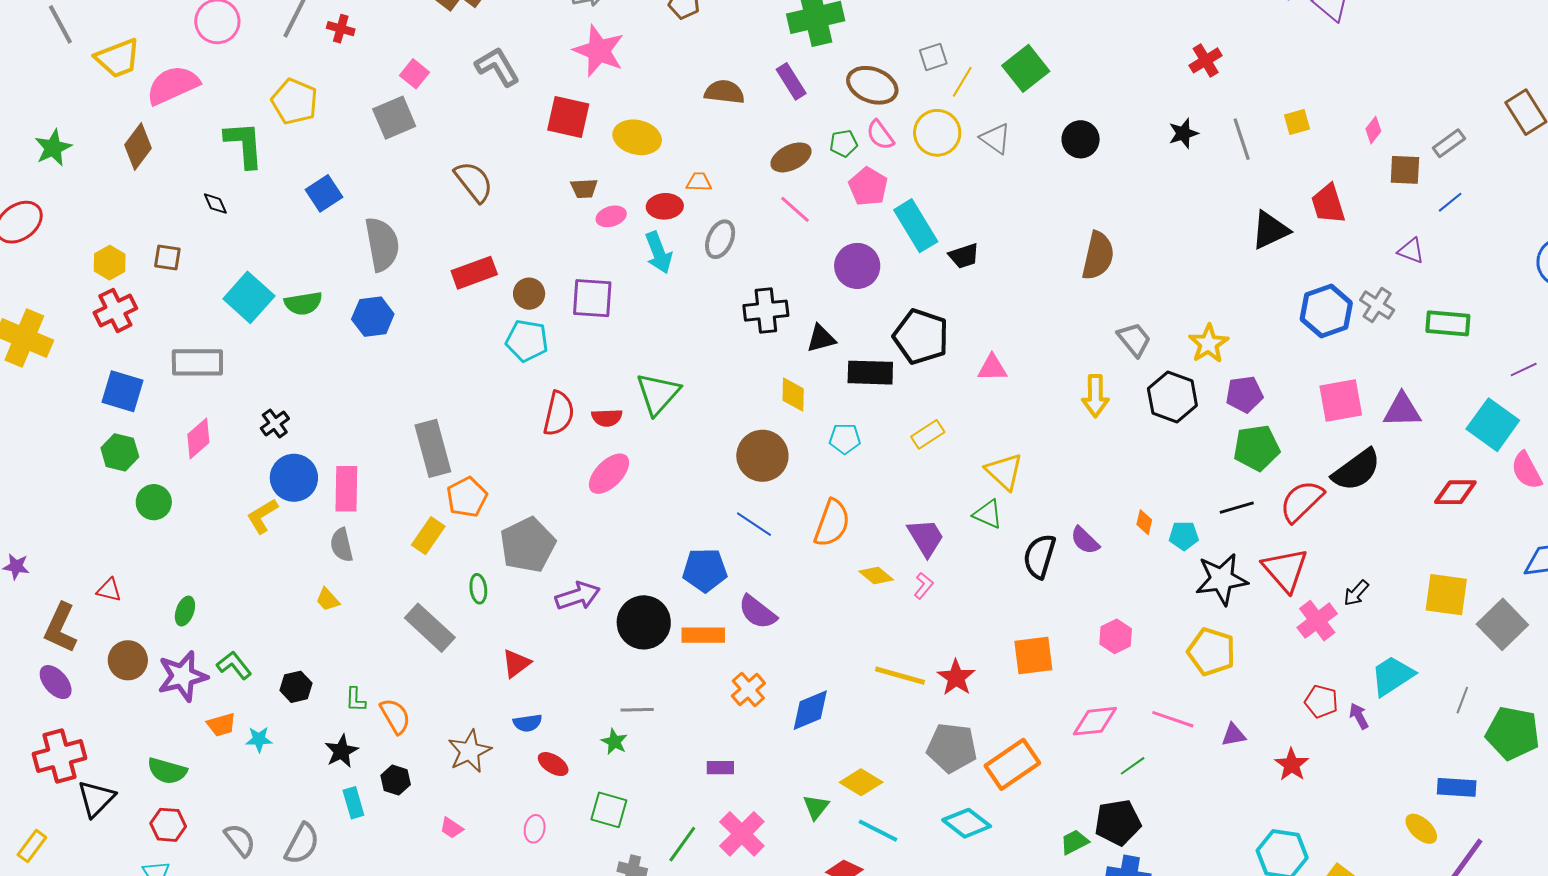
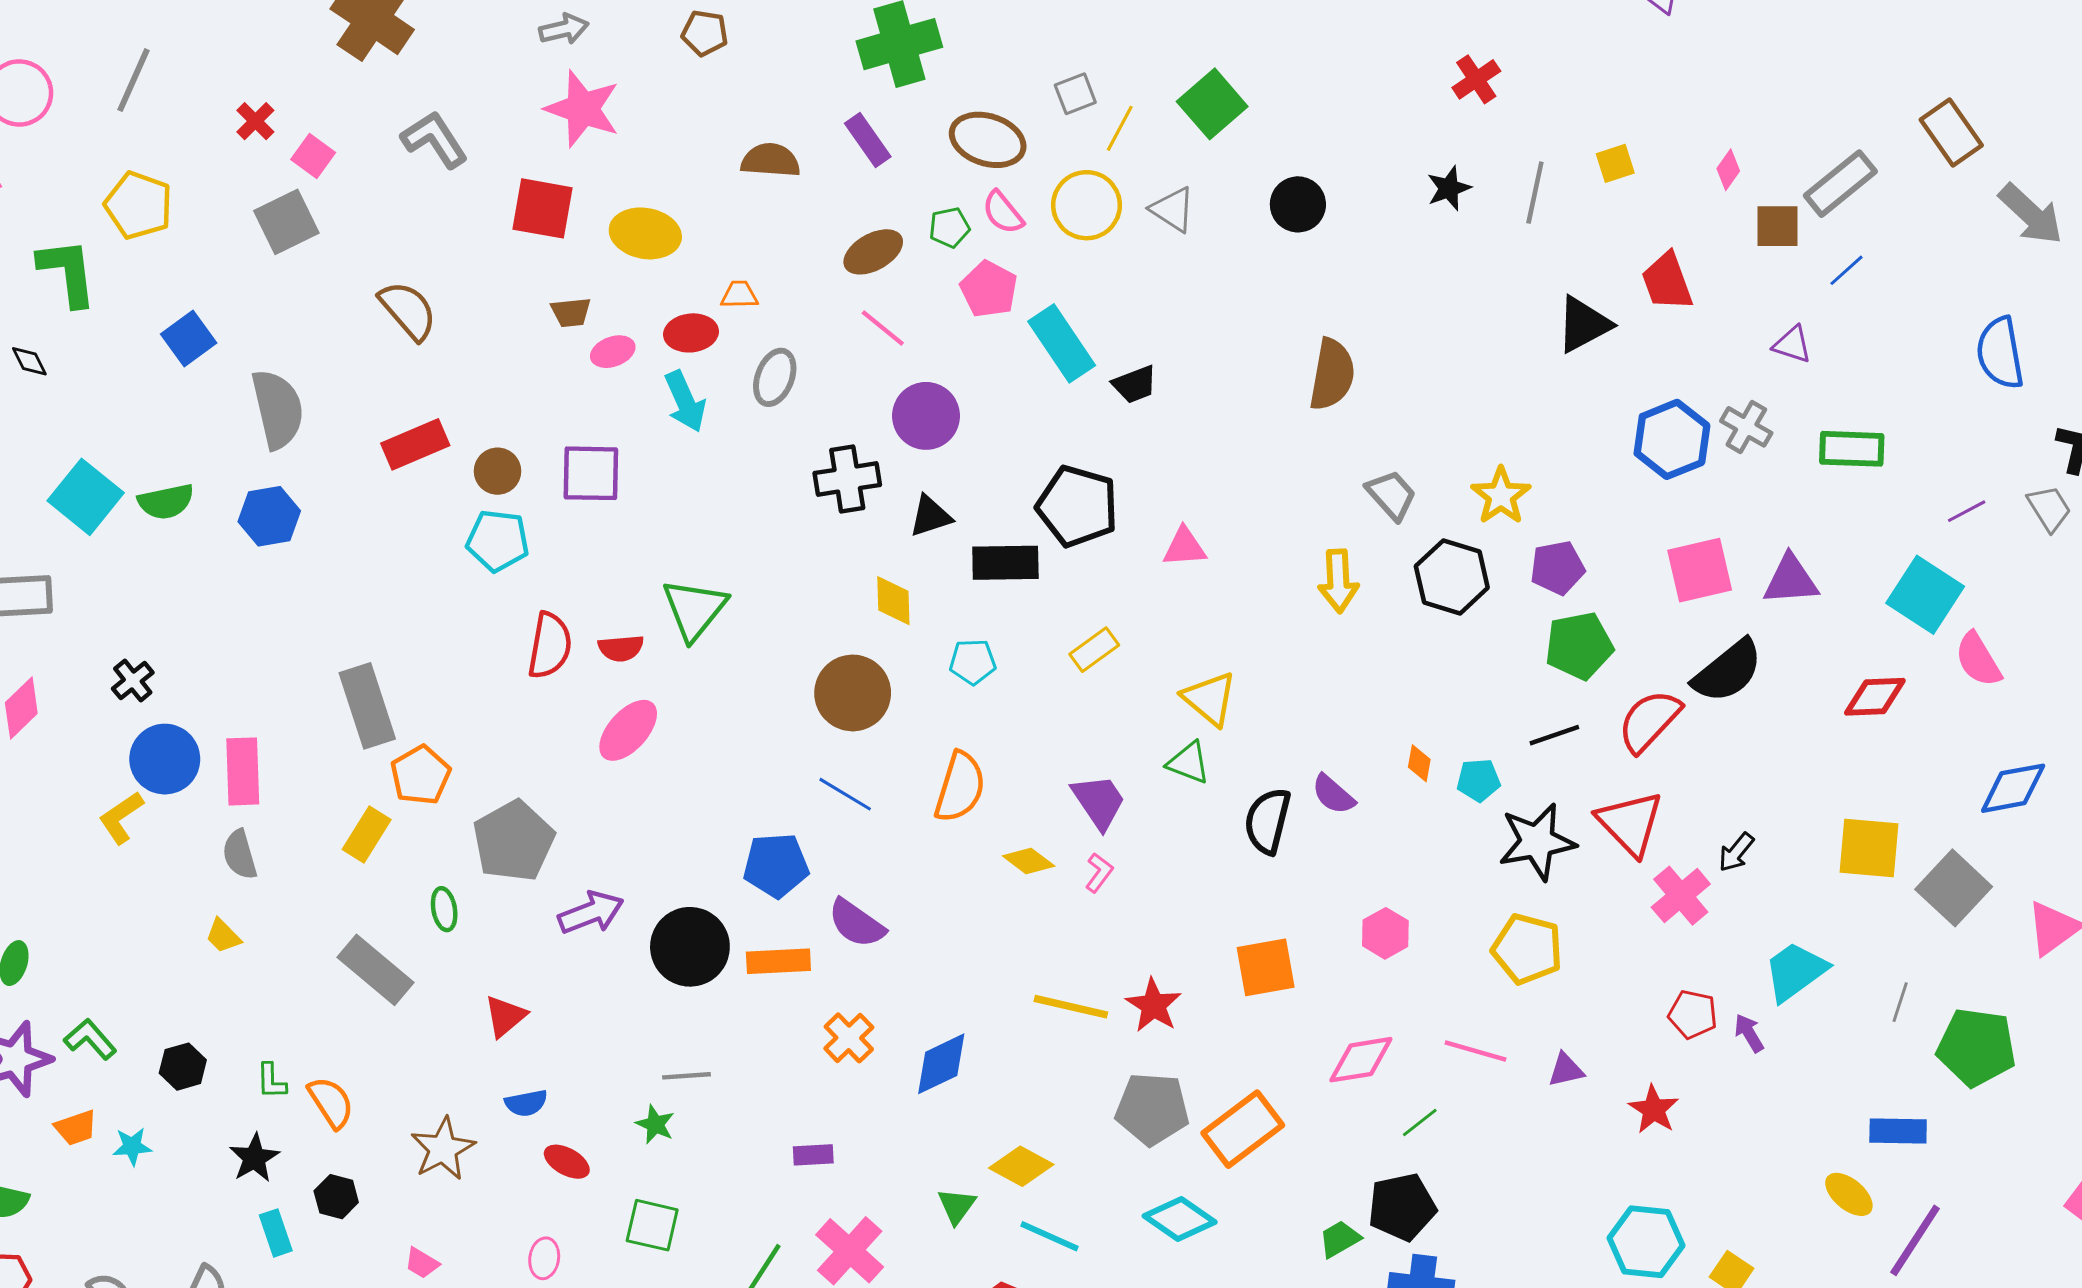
red cross: (341, 29) -> (255, 121), moved, turned 32
gray line: (1242, 139) -> (1535, 193), turned 33
gray rectangle: (1449, 143) -> (1840, 184), size x1.5
purple circle: (857, 266) -> (926, 416), moved

